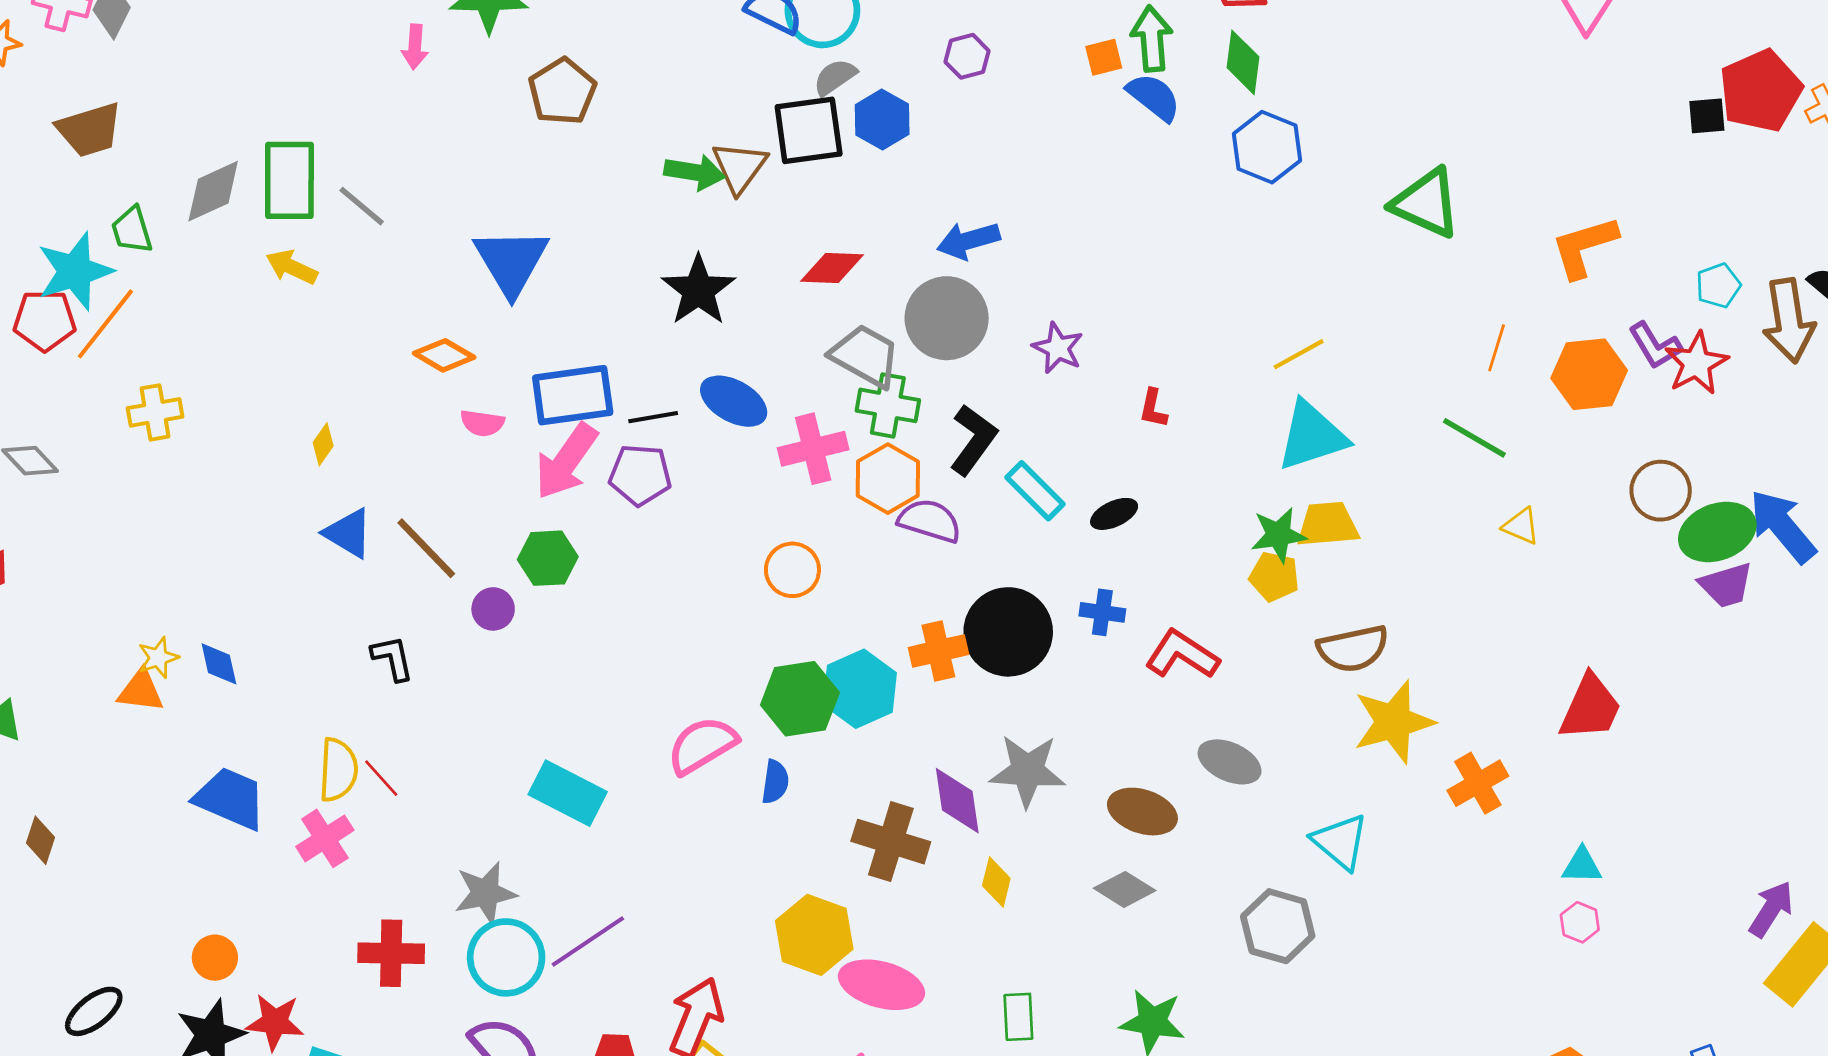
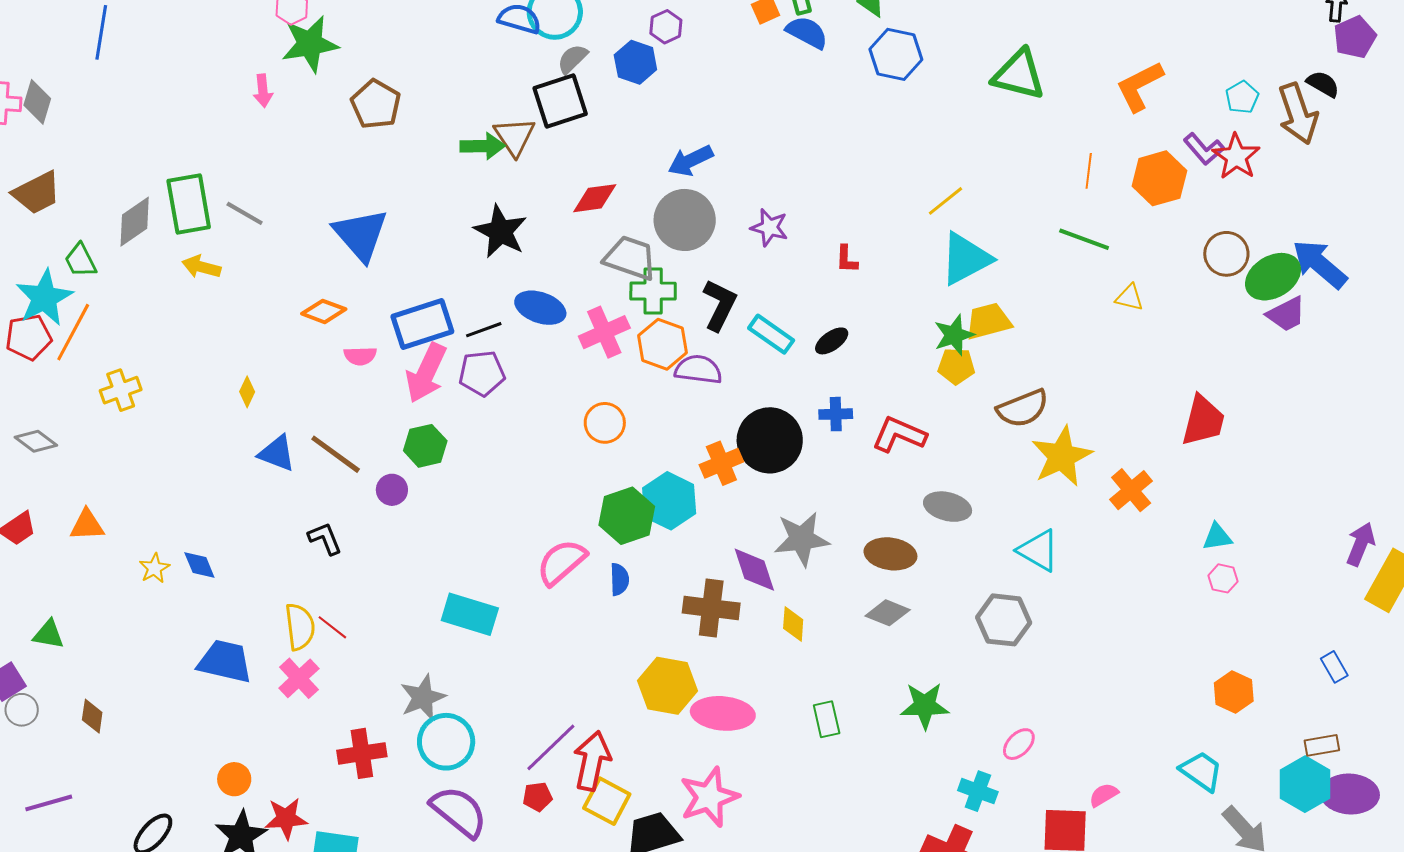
blue hexagon: (882, 119) -> (635, 62), moved
orange triangle: (141, 691) -> (87, 525), moved
purple line: (588, 941) -> (551, 747), moved

